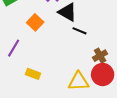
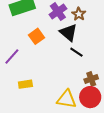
yellow rectangle: (33, 74) -> (25, 84), turned -40

